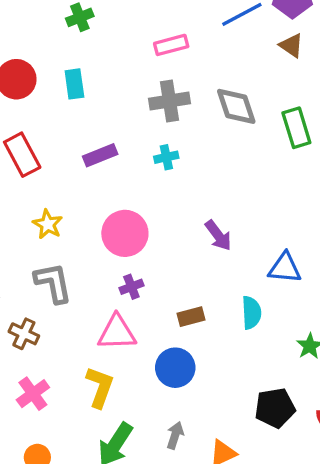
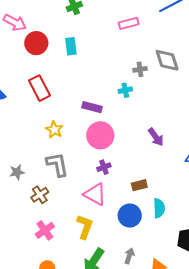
gray cross: (170, 101) -> (140, 69), moved, size x0.6
purple rectangle: (100, 155) -> (92, 107), moved, turned 36
cyan semicircle: (251, 313) -> (159, 208), moved
pink triangle: (117, 333) -> (95, 194), turned 30
brown cross: (24, 334) -> (40, 195), turned 30

